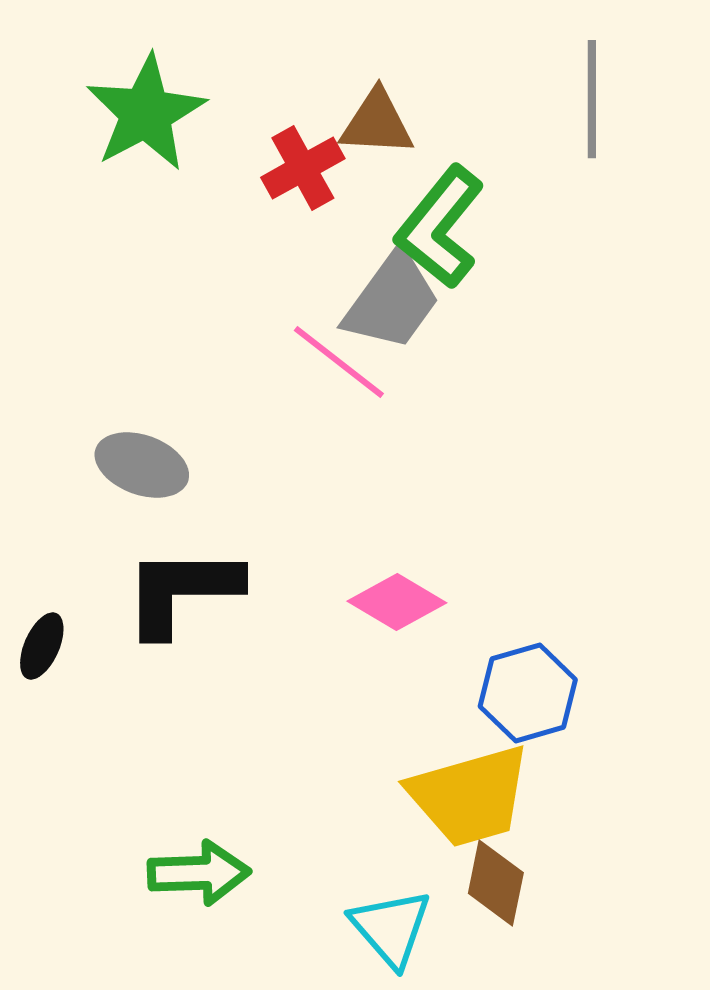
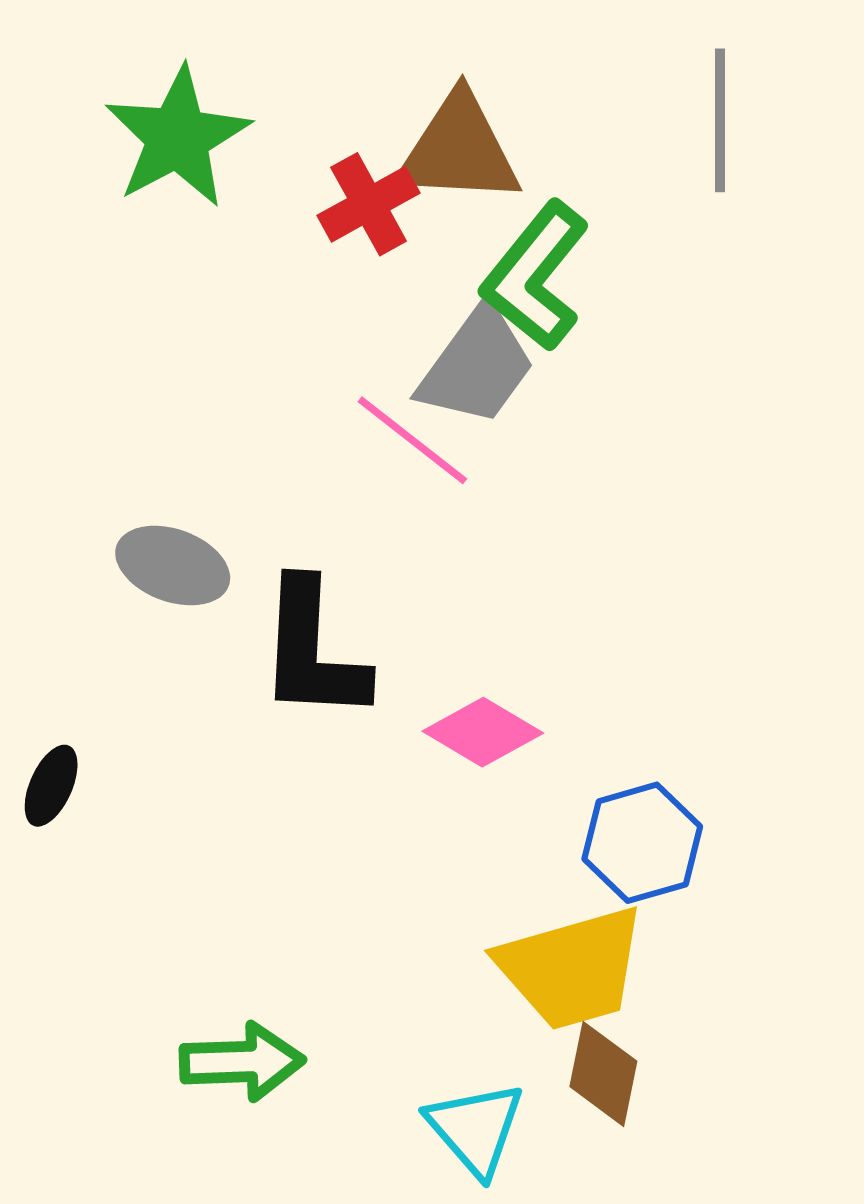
brown triangle: (377, 123) -> (459, 150), size x1.4
black L-shape: (182, 591) -> (313, 651), moved, turned -87

